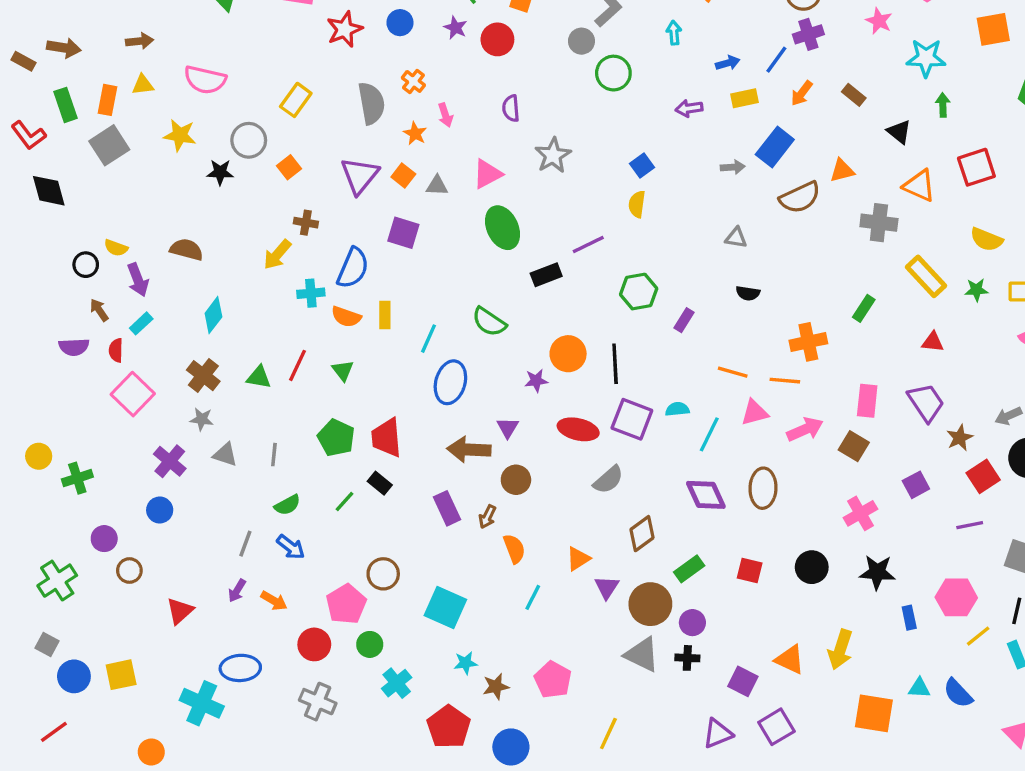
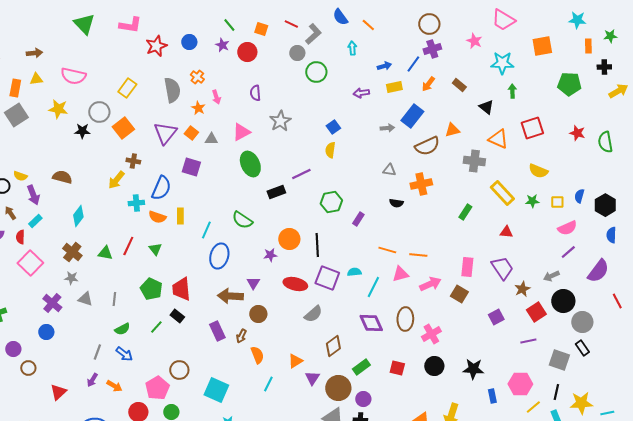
orange square: (289, 167) -> (123, 128), size x1.5
orange cross: (808, 342) -> (421, 184), moved
pink cross: (860, 513) -> (431, 334), moved

